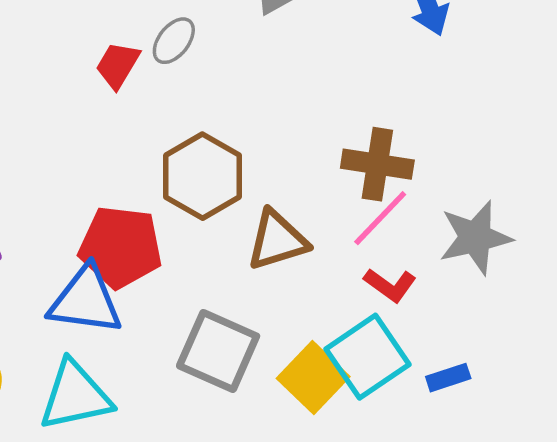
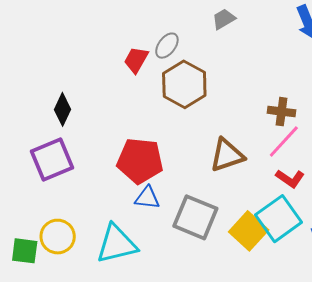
brown cross: (377, 164) -> (282, 112), size x0.7
brown hexagon: (203, 176) -> (184, 84), moved
blue triangle: (86, 301) -> (147, 198), moved, size x0.6

